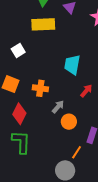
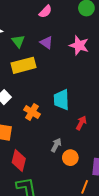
orange cross: (40, 88) -> (32, 112), moved, turned 35

